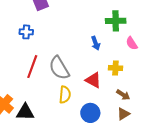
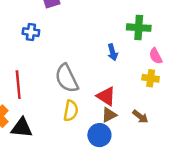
red line: (32, 67) -> (18, 85), moved, turned -30
yellow cross: (115, 68) -> (151, 78), moved
brown triangle: (123, 114) -> (109, 115), moved

